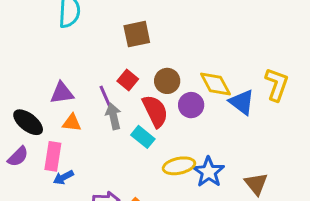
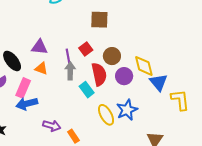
yellow L-shape: (277, 84) -> (180, 100), moved, turned -40
yellow ellipse: (179, 166) -> (106, 115), turned 60
blue star: (209, 172) -> (127, 110), moved
blue arrow: (63, 177) -> (27, 104), size x1.5

